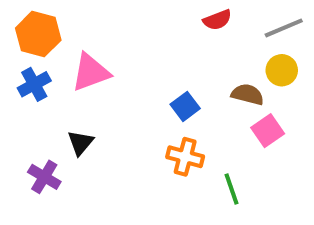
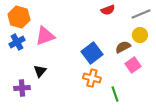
brown semicircle: (248, 94) -> (123, 47), turned -42
blue square: (185, 106) -> (92, 53), size x1.5
purple cross: (44, 177) -> (22, 88), turned -35

